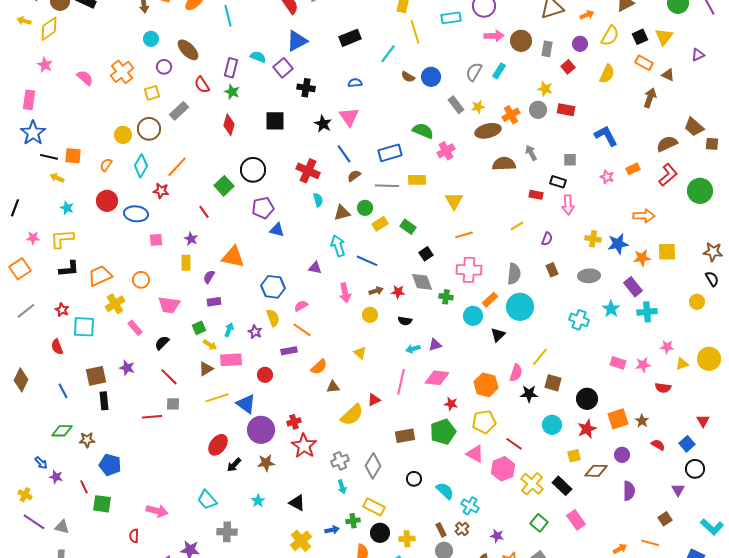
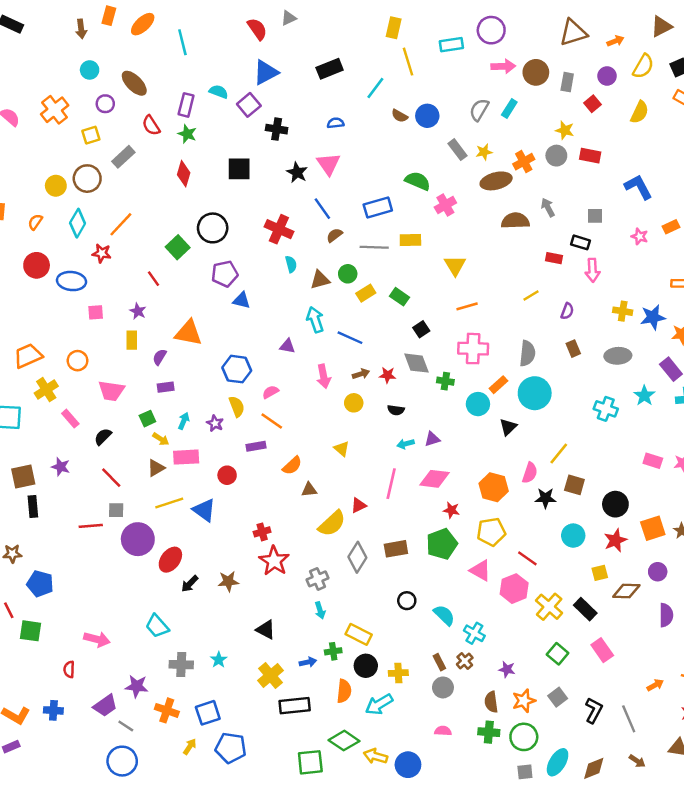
purple circle: (261, 430) -> (138, 539), moved
gray diamond: (373, 466) -> (357, 557), moved
cyan star: (258, 501) -> (219, 660), moved

